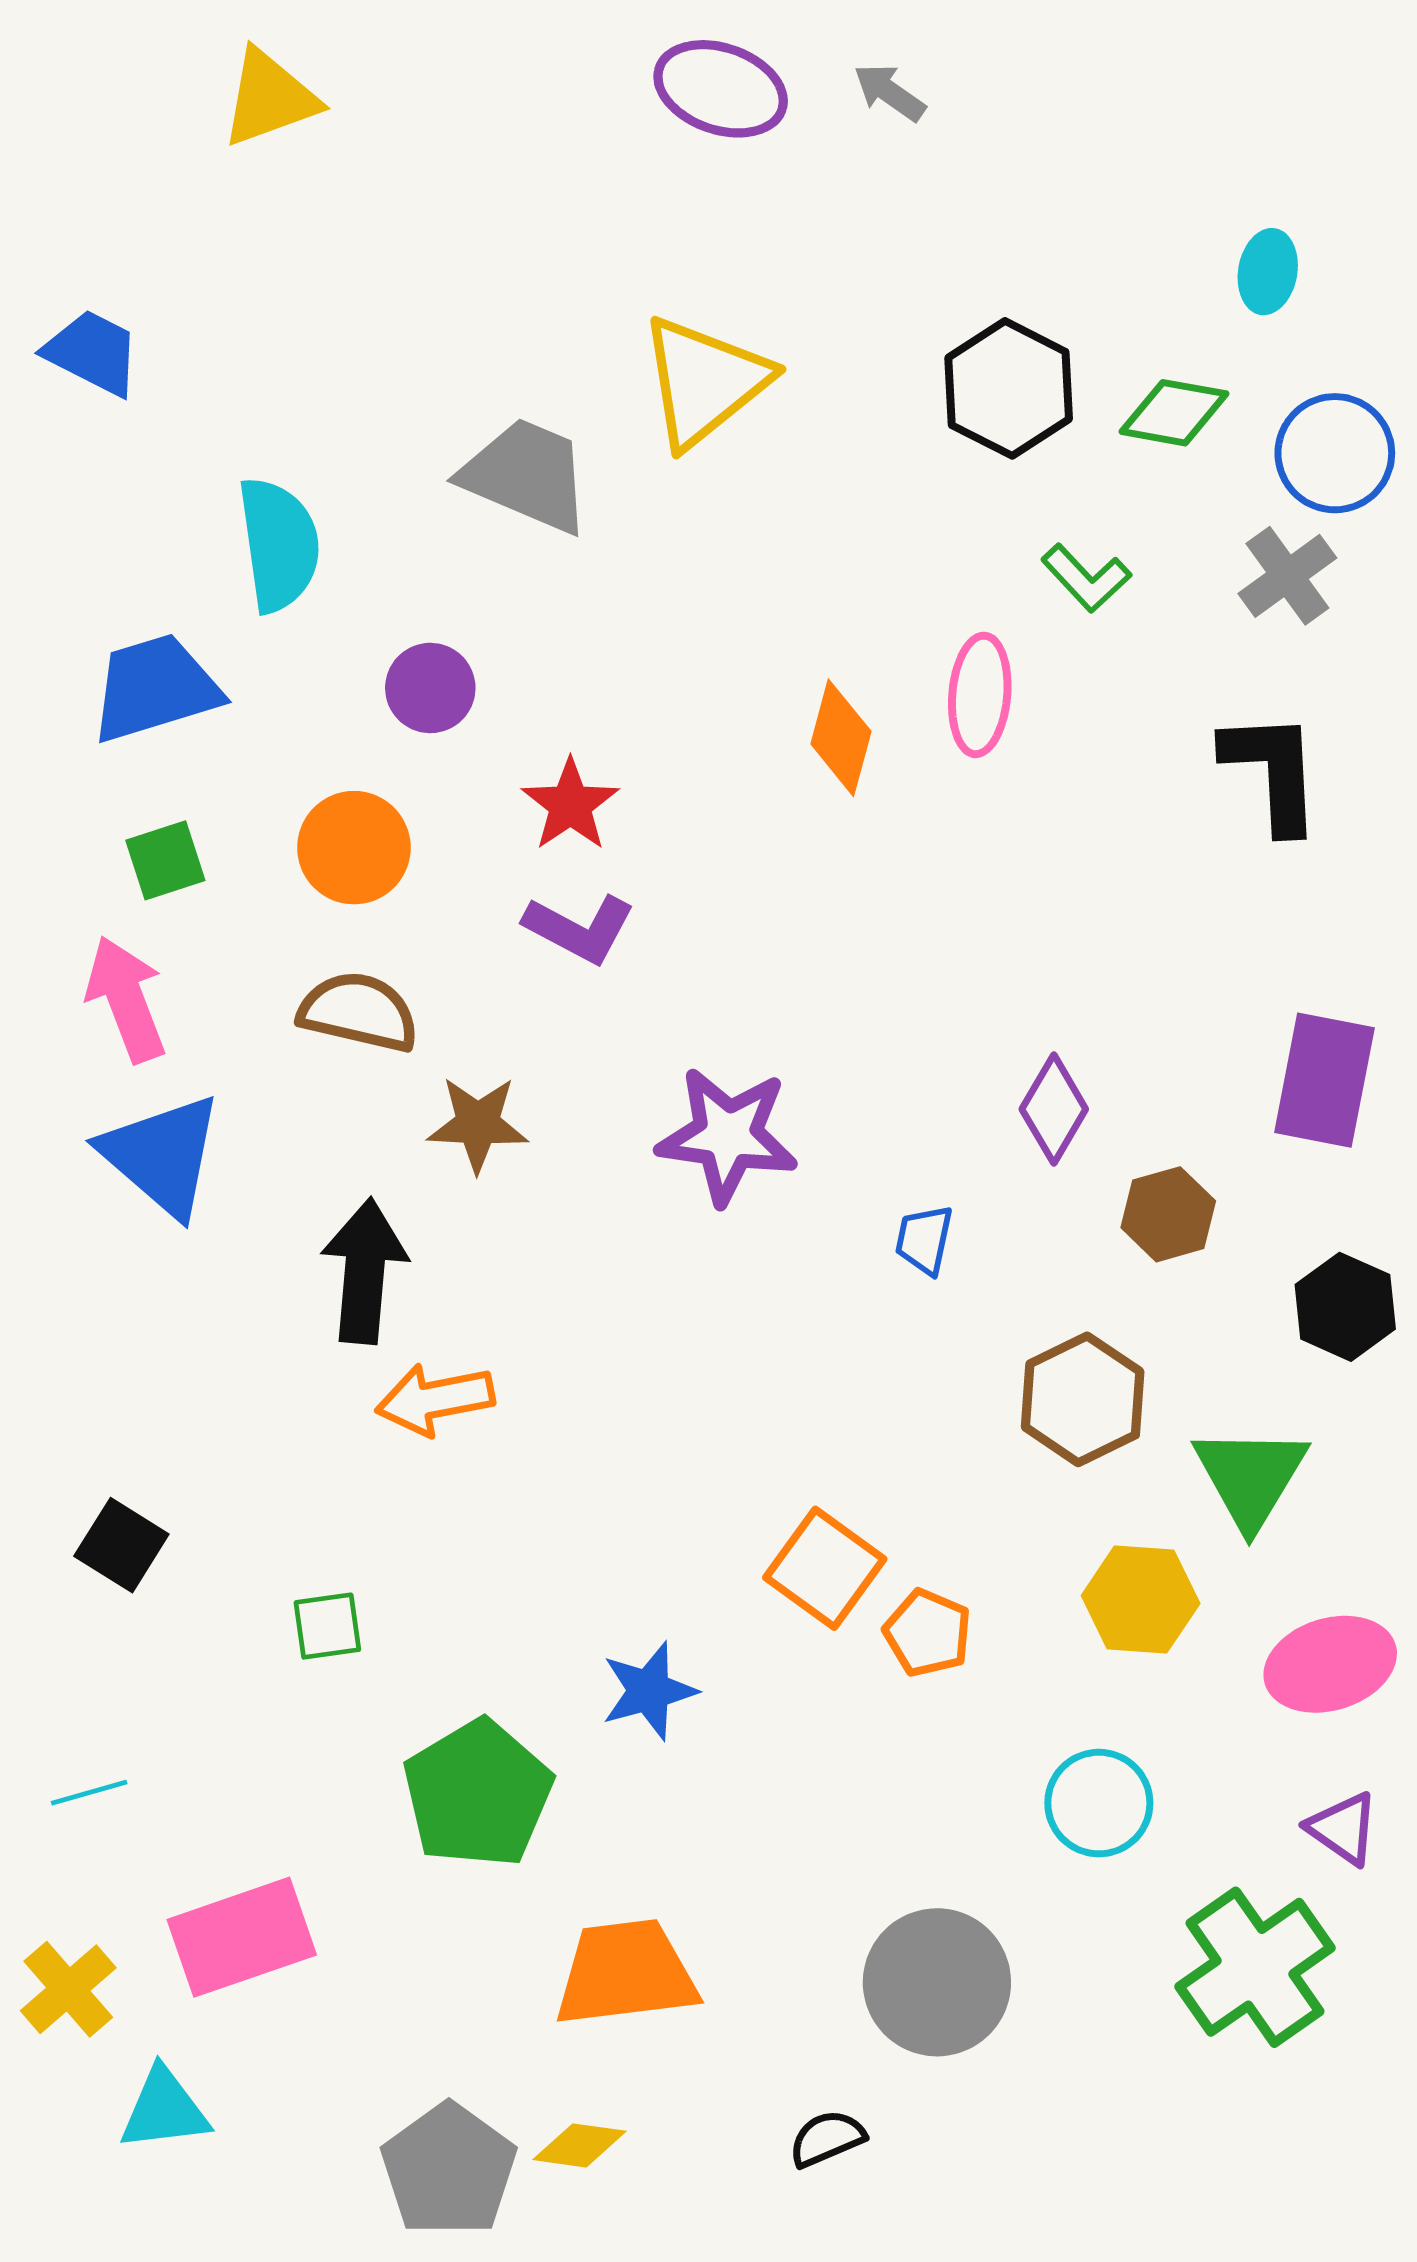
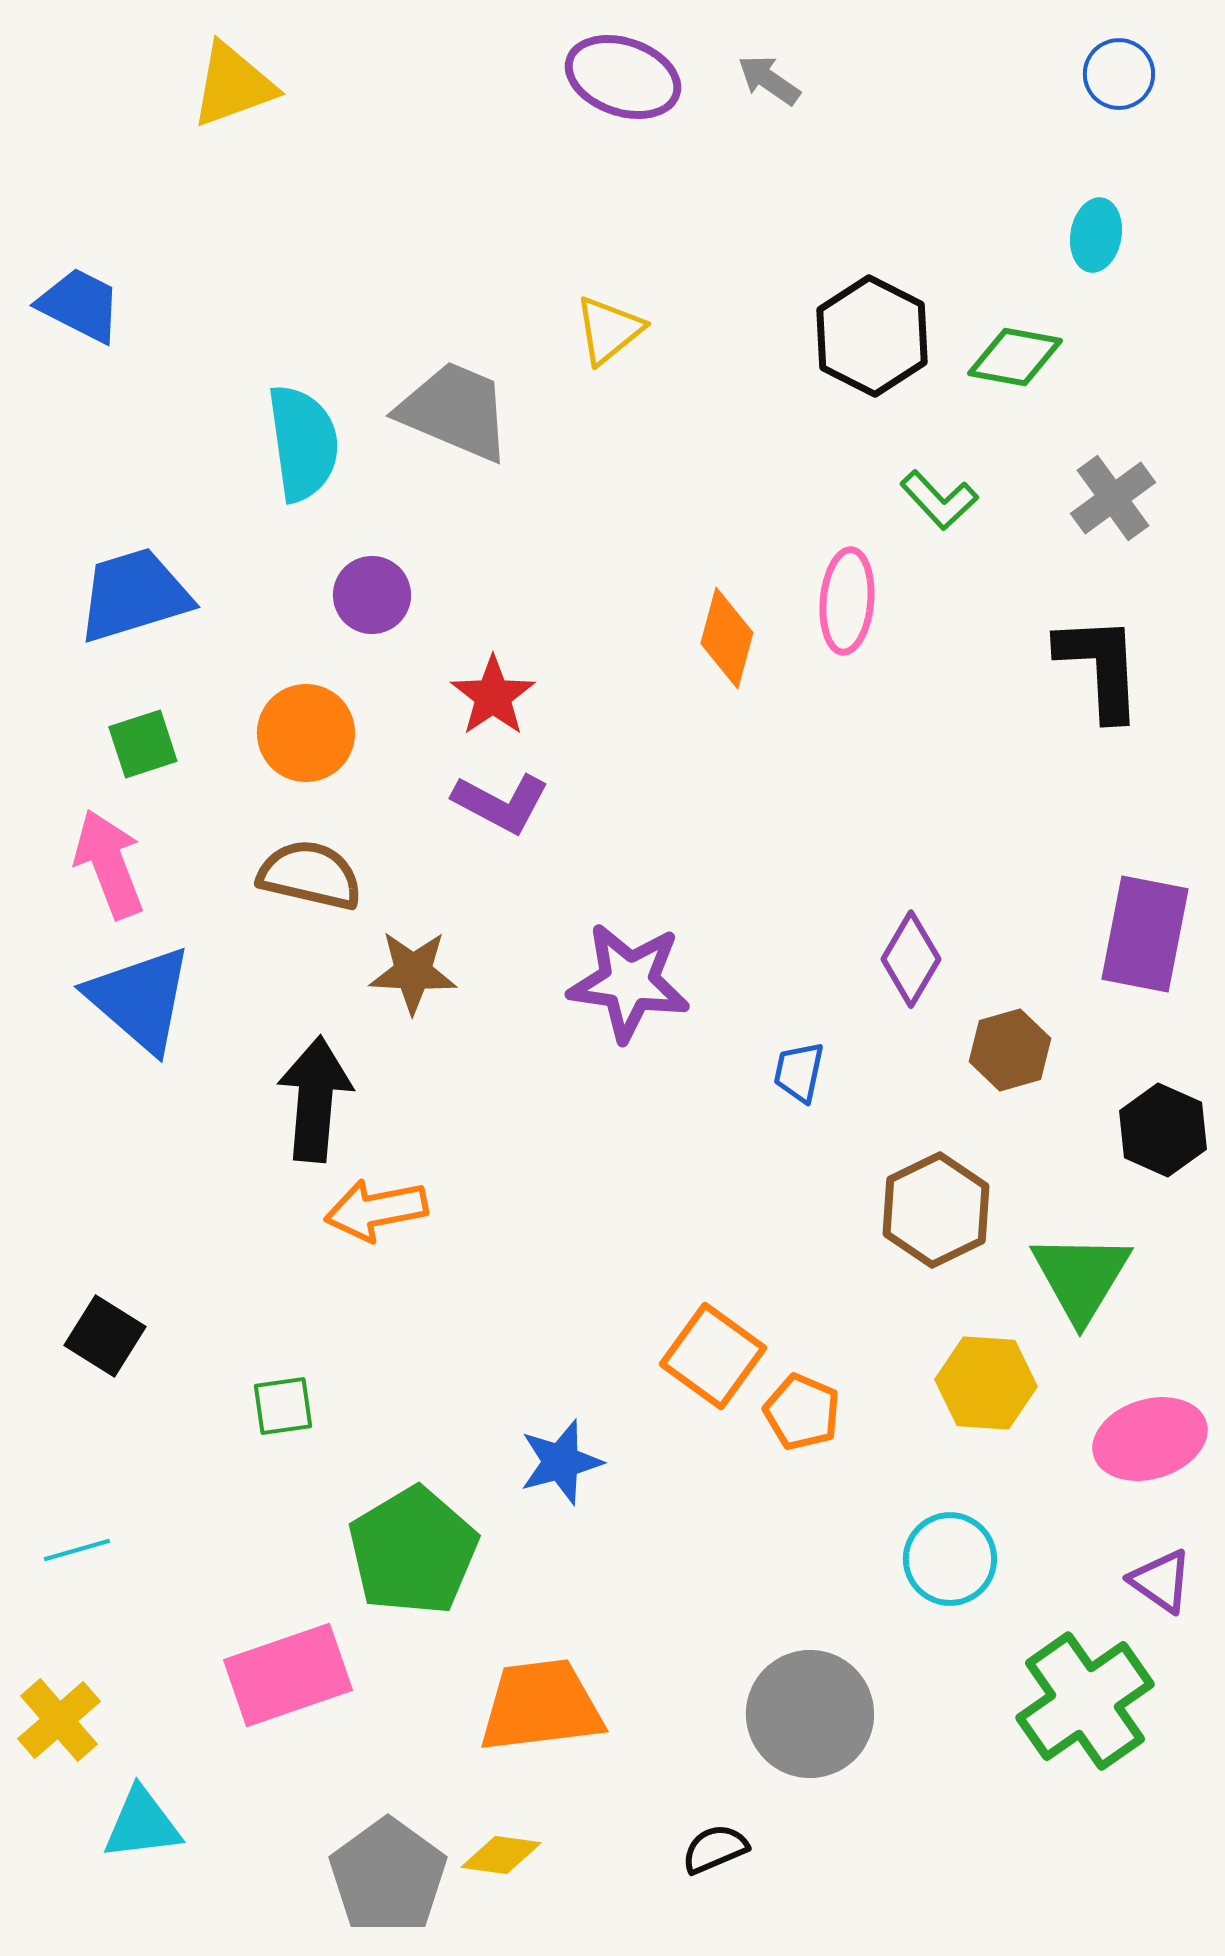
yellow triangle: (704, 381) -> (609, 330), size x0.6
blue circle: (1335, 453) -> (1119, 74), moved, size x0.7
cyan semicircle: (279, 545) -> (303, 443), moved
pink rectangle: (242, 1937) -> (288, 1675), moved

